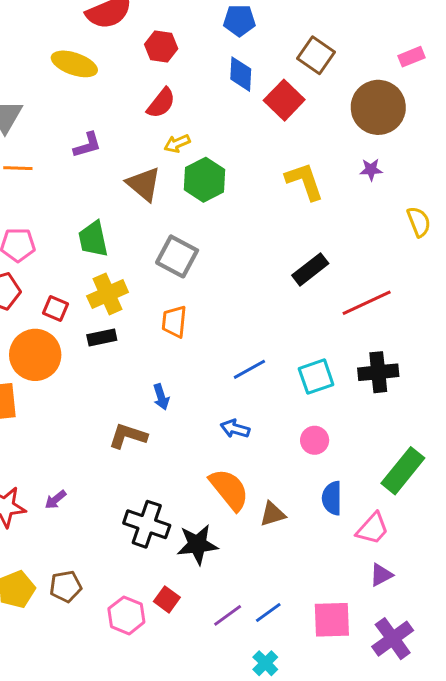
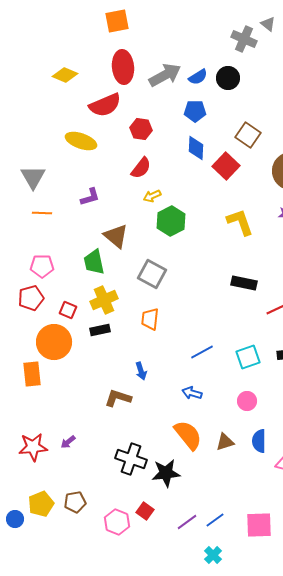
brown triangle: (144, 184) -> (116, 236), moved
black rectangle: (310, 269) -> (244, 283), turned 50
brown triangle: (273, 514) -> (225, 442), moved

